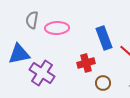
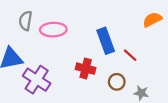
red cross: (86, 63) -> (86, 69), turned 30
brown circle: (103, 83) -> (117, 82), moved

